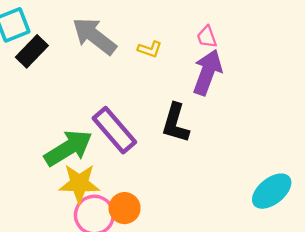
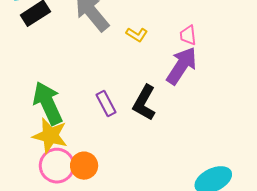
purple rectangle: (114, 130) -> (106, 104), moved, size x0.6
green arrow: (68, 148) -> (48, 103), turned -96

